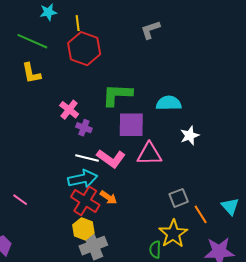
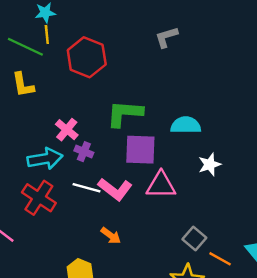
yellow line: (78, 23) -> (47, 34), moved
cyan arrow: (83, 179) -> (45, 159), moved
gray square: (179, 198) -> (194, 238), turned -30
red cross: (85, 201) -> (39, 198), moved
orange line: (201, 214) -> (220, 259), turned -30

